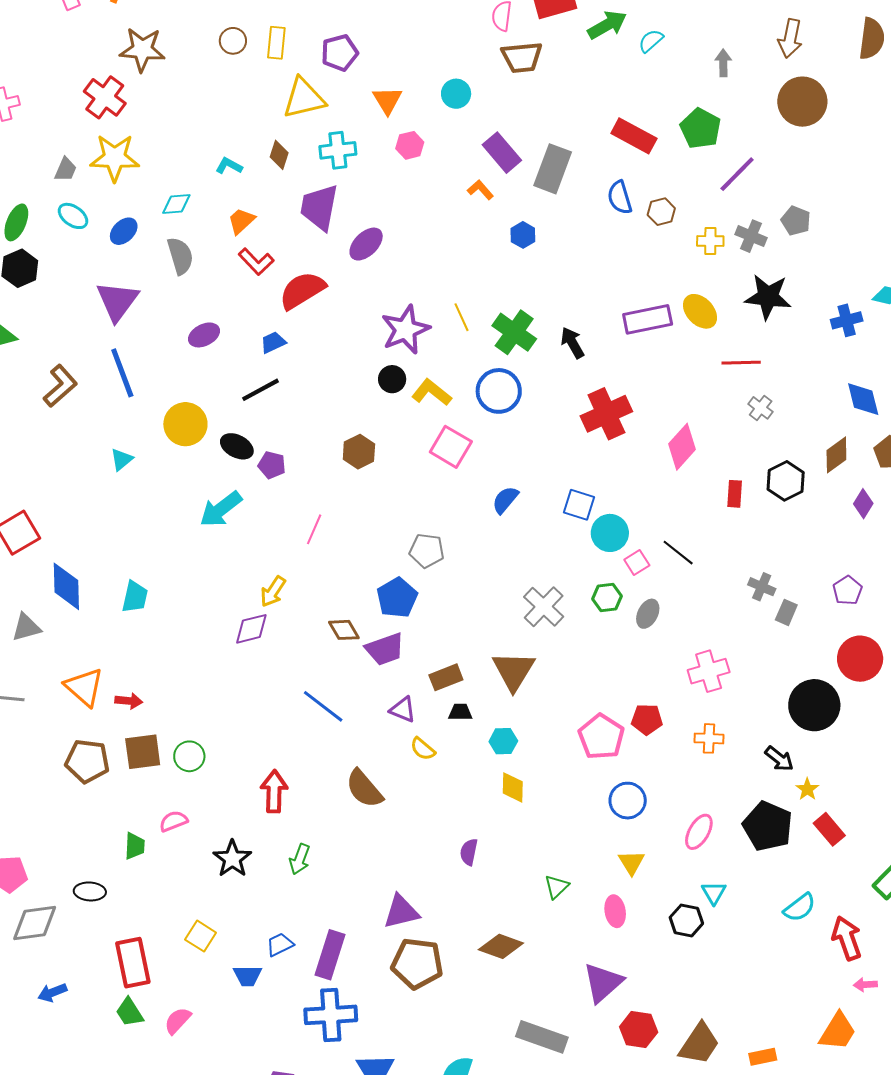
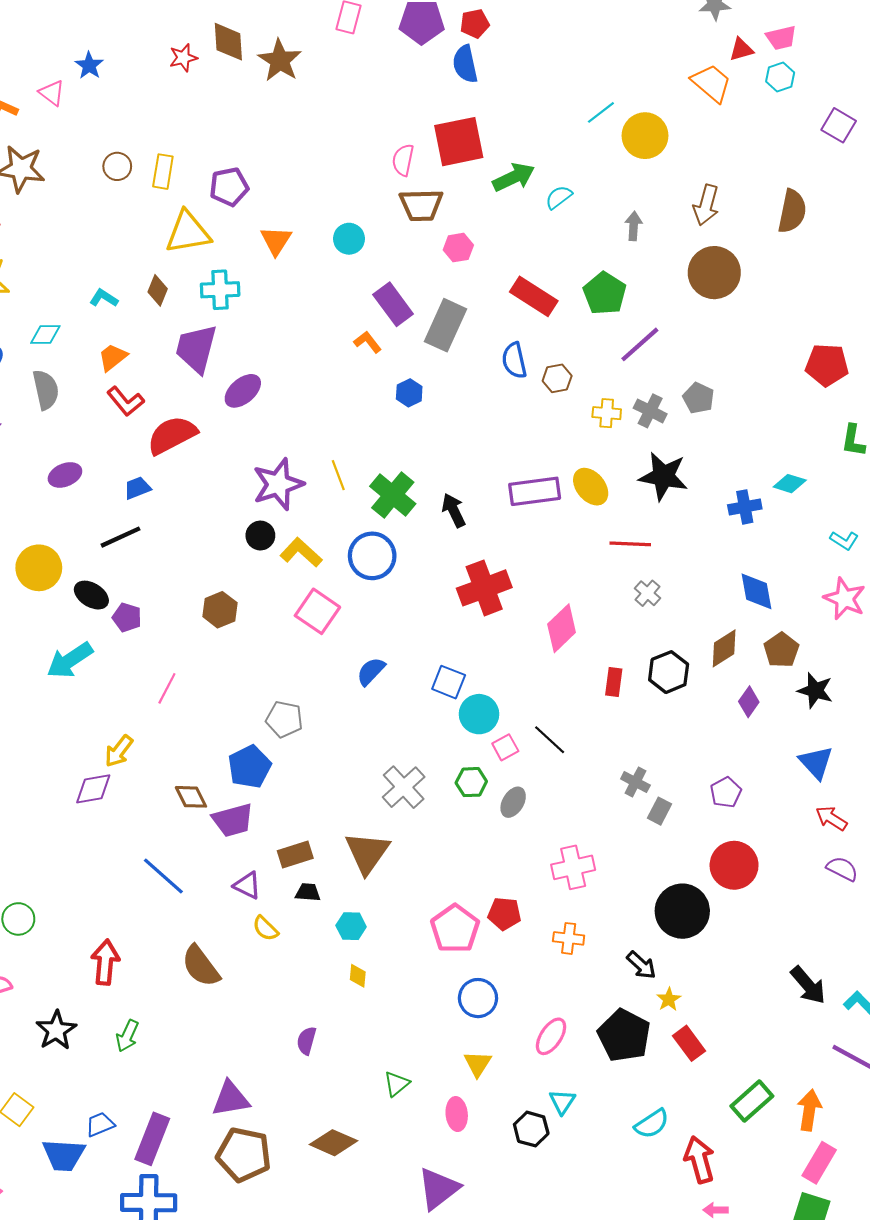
pink hexagon: (410, 145) -> (458, 248), moved
yellow diamond: (513, 787) -> (358, 976), size x0.7
blue trapezoid: (248, 976) -> (64, 1155), size x1.4

